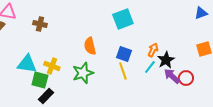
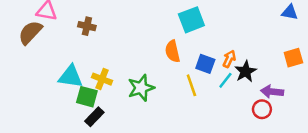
blue triangle: (201, 13) -> (290, 12), turned 32
orange semicircle: (90, 46) -> (173, 51), moved
blue square: (124, 54) -> (205, 64), moved
purple arrow: (172, 76) -> (272, 92), moved, turned -36
red circle: (186, 78) -> (262, 109), moved

